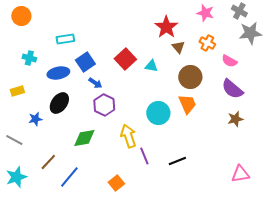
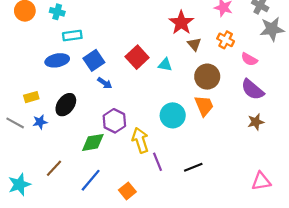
cyan cross: (29, 58) -> (57, 12), moved
blue ellipse: (58, 73) -> (57, 60), moved
yellow rectangle: (17, 91) -> (31, 97), moved
purple hexagon: (104, 105) -> (114, 121), moved
gray line: (14, 140) -> (15, 123), moved
blue line: (69, 177) -> (91, 180), moved

